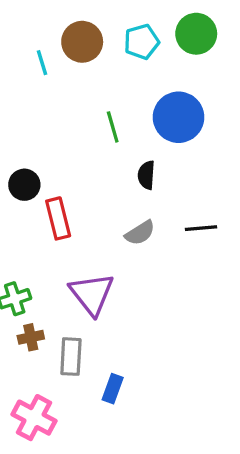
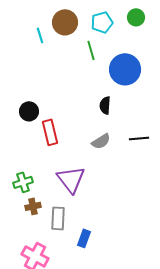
green circle: (196, 34) -> (136, 17), size x0.7
green line: (113, 127) -> (91, 50), moved

